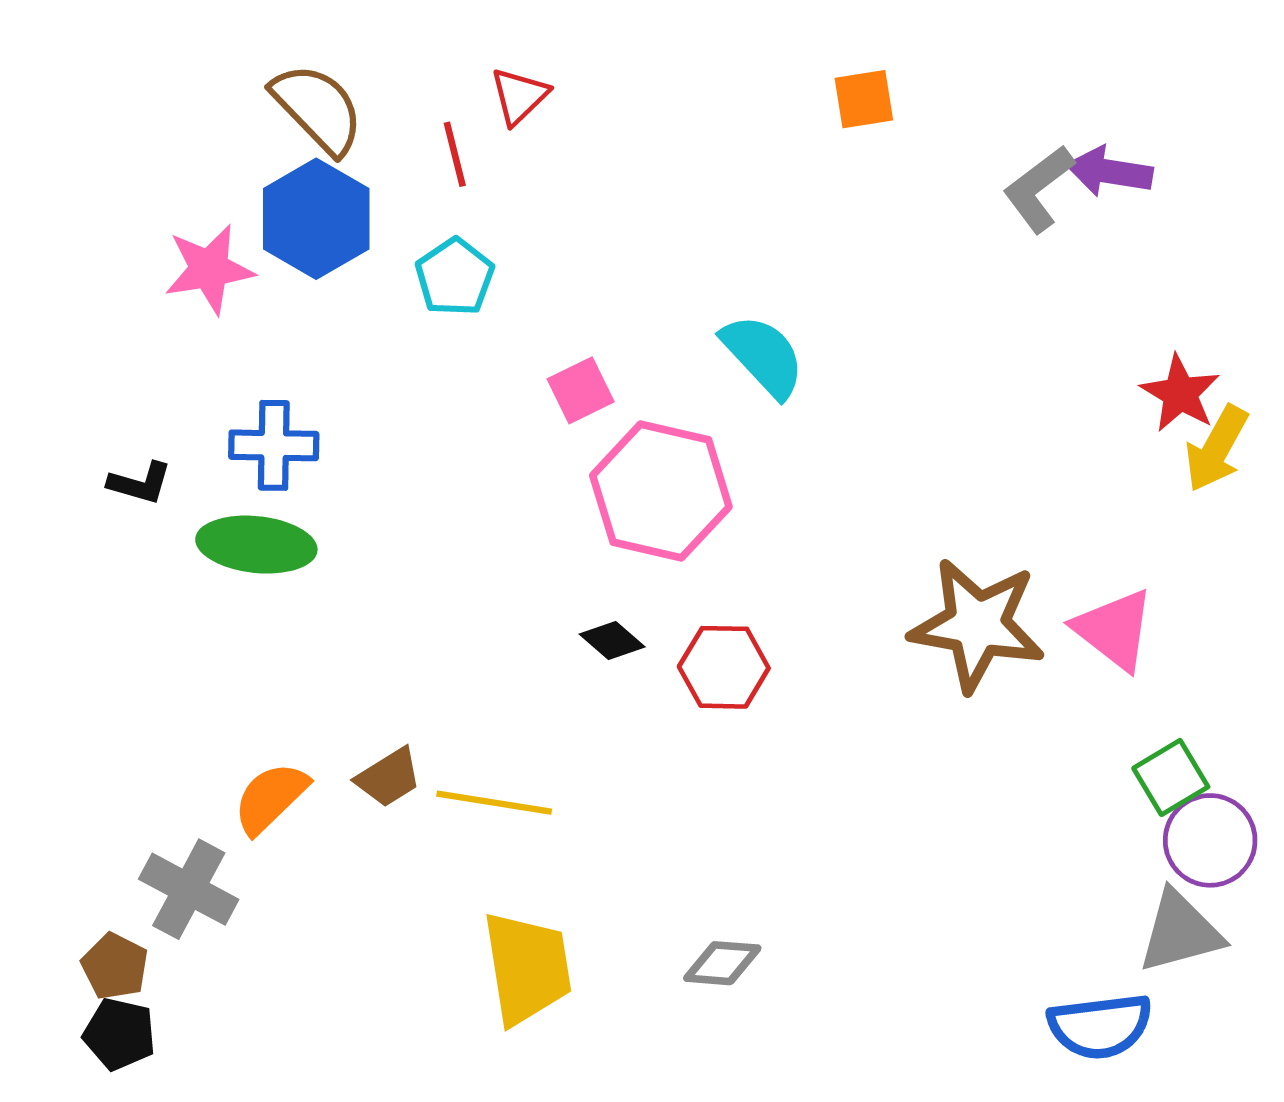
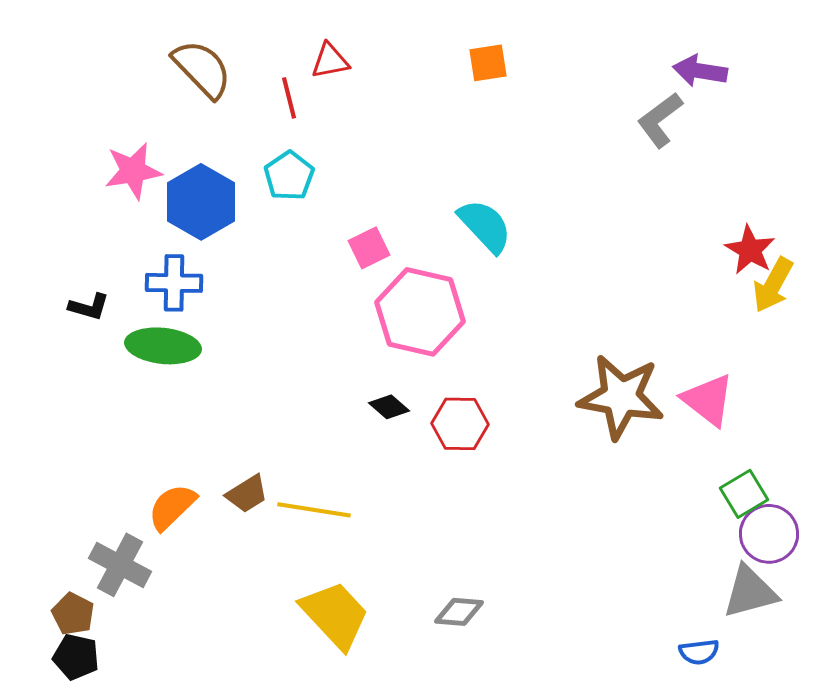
red triangle: (519, 96) -> (330, 61), turned 33
orange square: (864, 99) -> (488, 63), moved
purple arrow: (1109, 172) -> (700, 71), moved
blue hexagon: (316, 219) -> (201, 202), moved
yellow trapezoid: (527, 968) -> (335, 615), turned -34
blue semicircle: (1100, 1026) -> (699, 652), size x0.6

